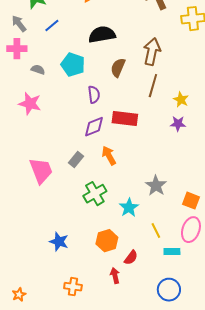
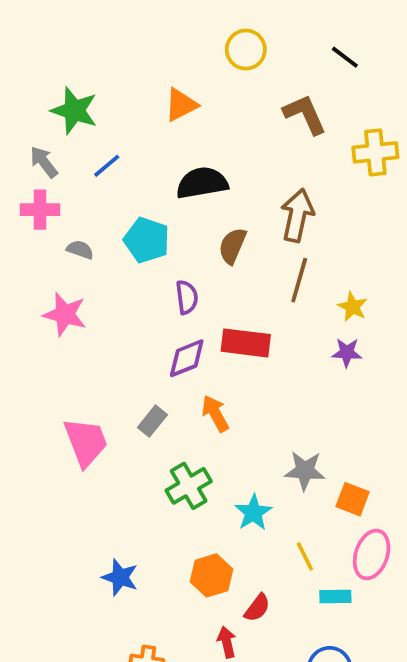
gray star: (156, 186) -> (305, 471), turned -30
orange square: (191, 201) -> (353, 499), moved

